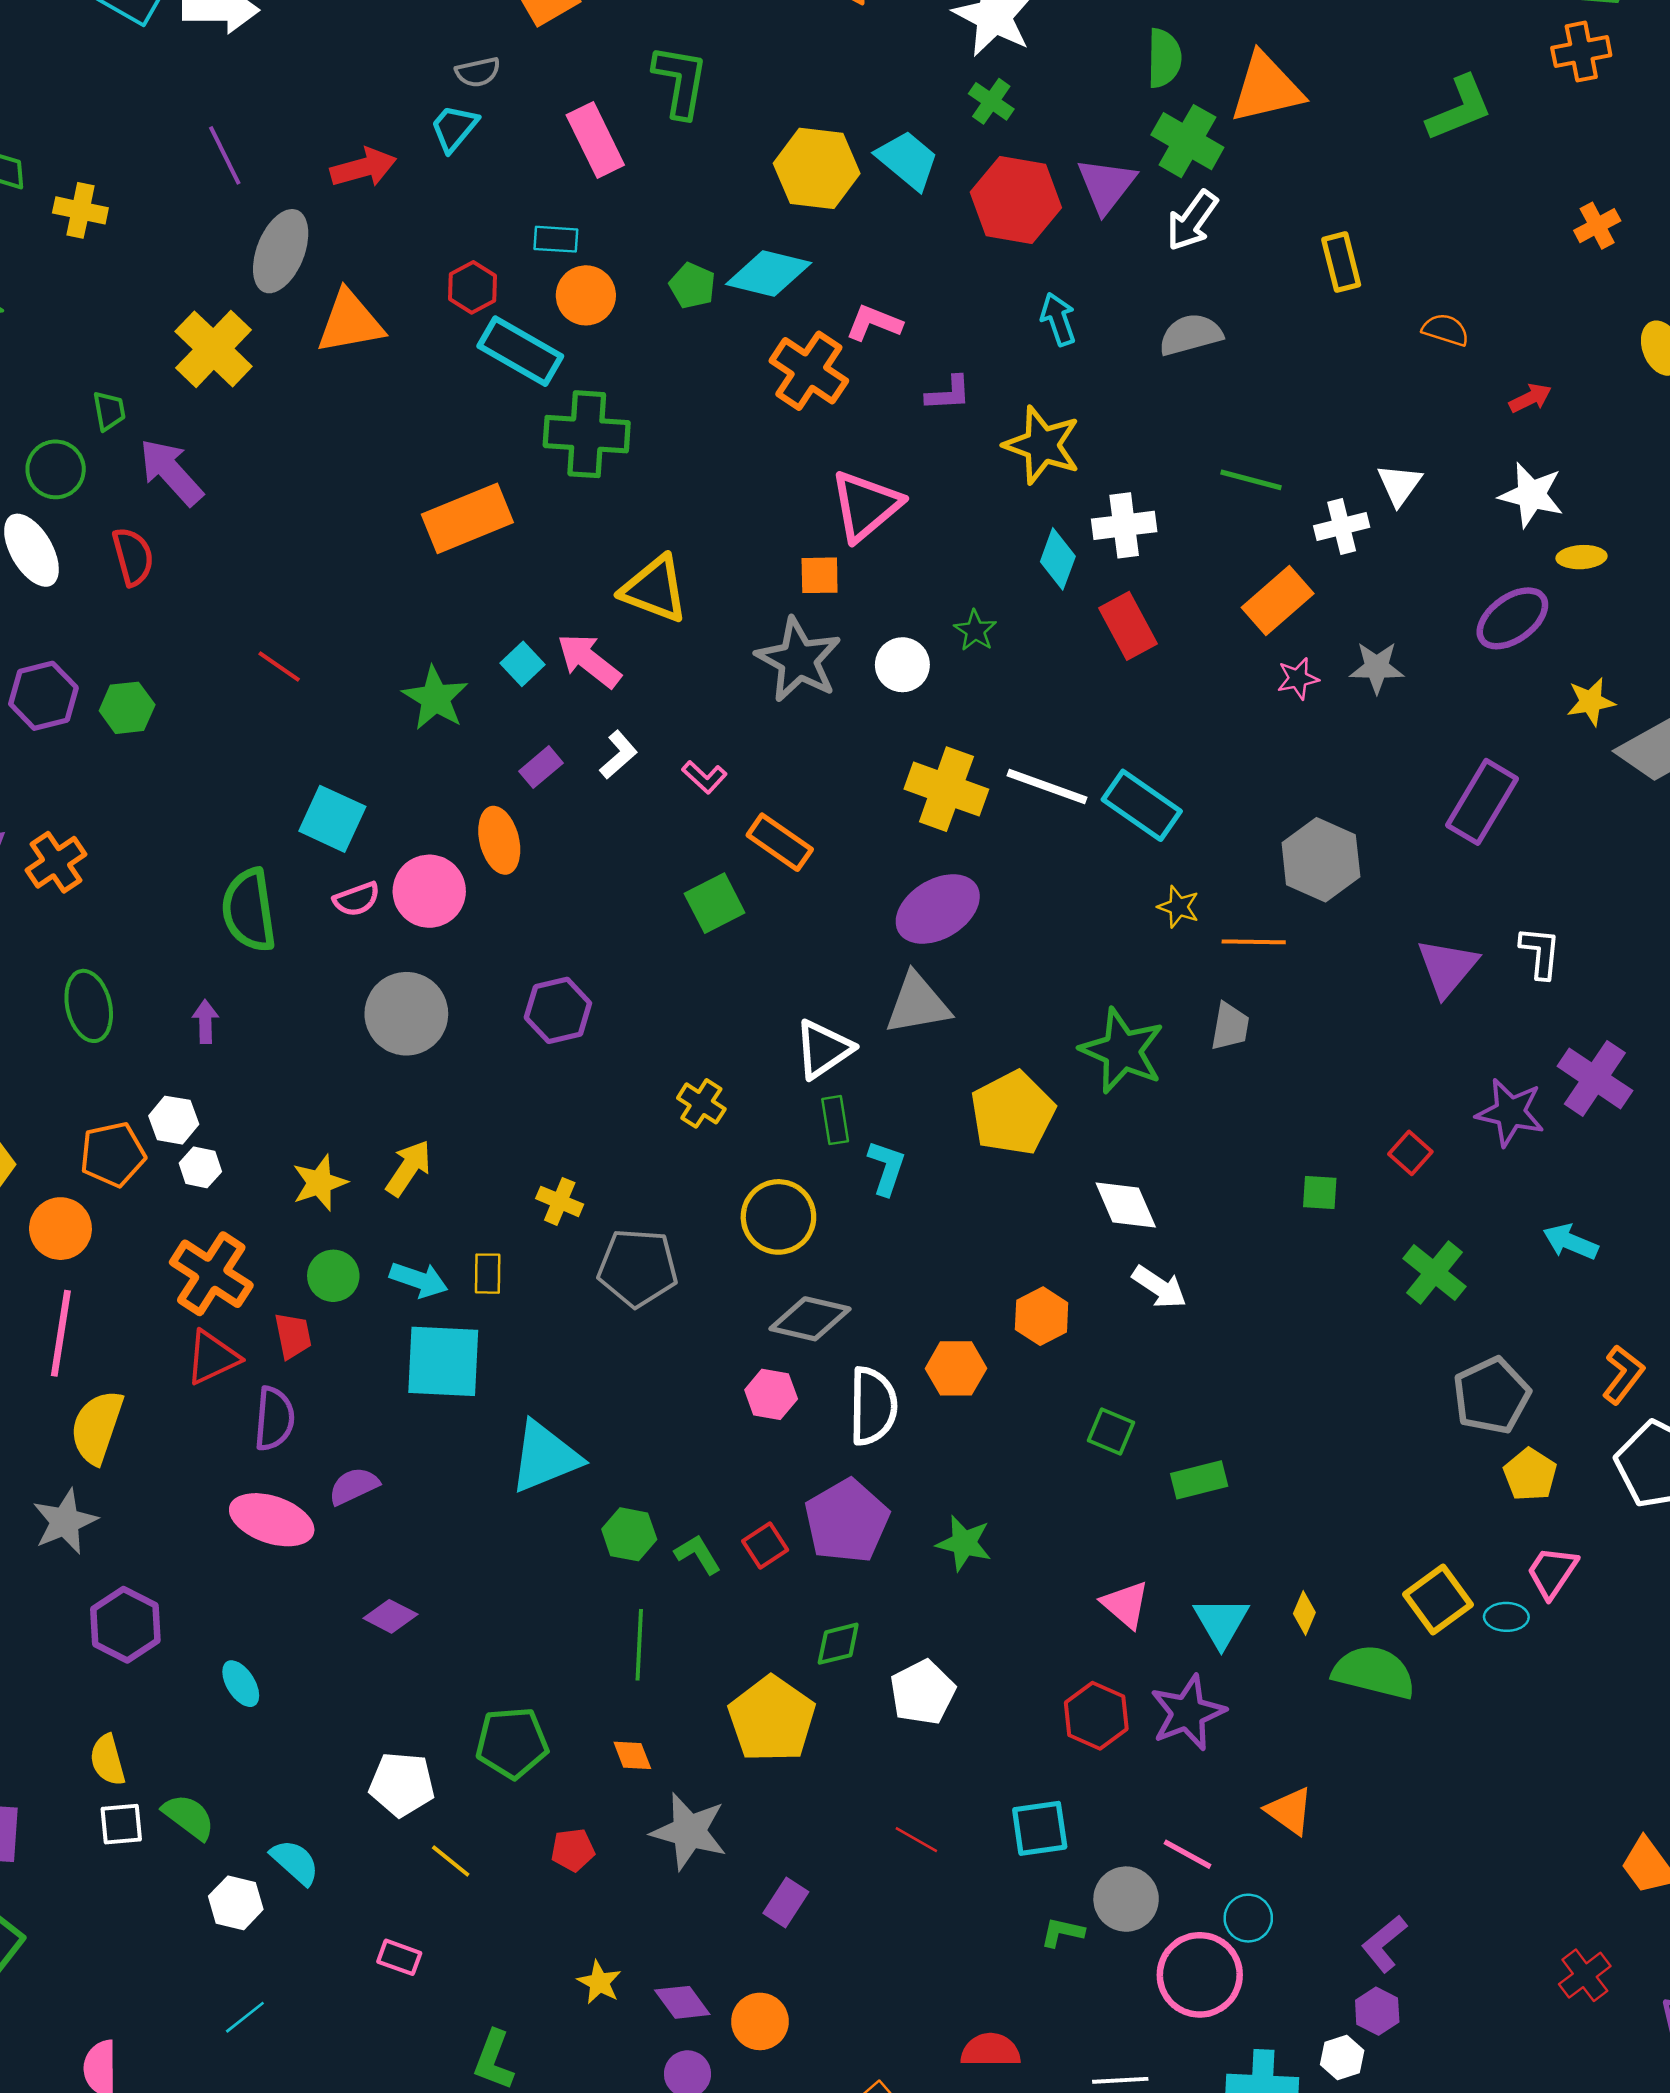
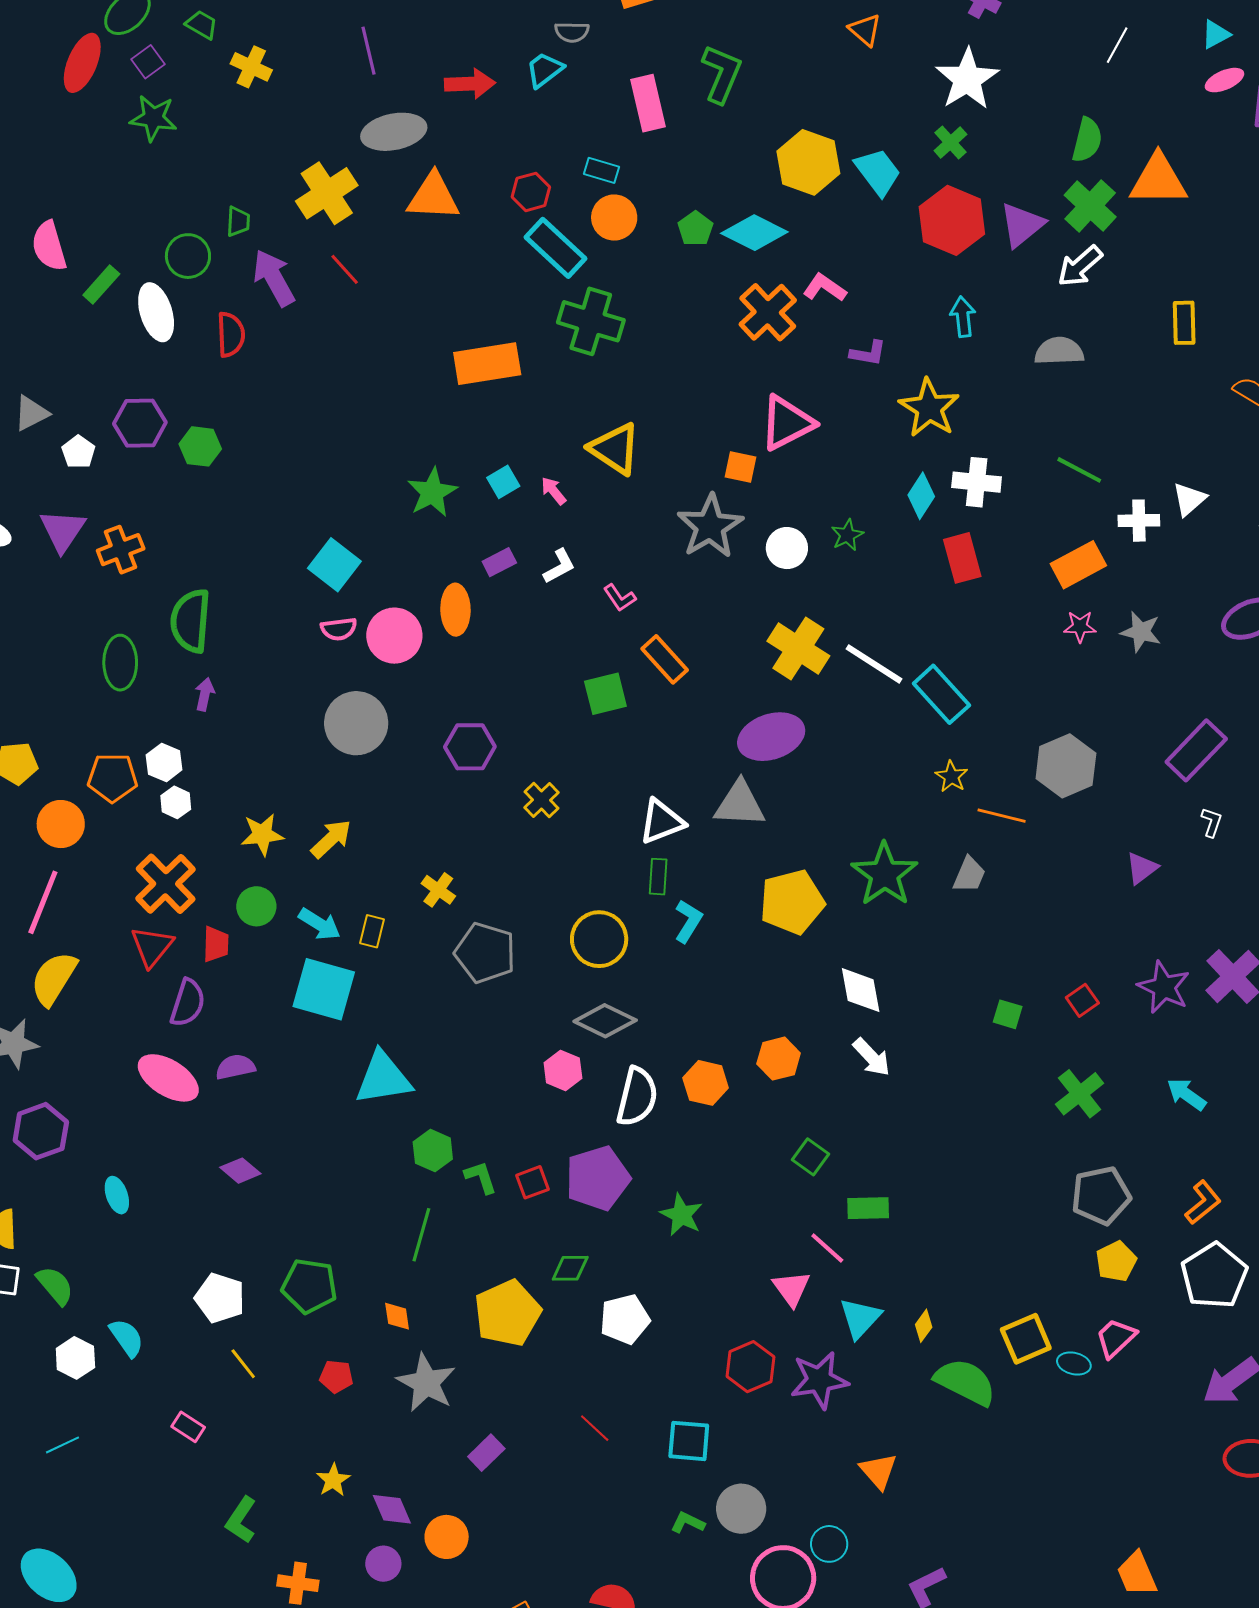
gray ellipse: (281, 251) -> (394, 132), turned 44
pink arrow: (589, 661) -> (554, 491), size x0.6
red line: (279, 666) -> (345, 269), moved
green semicircle: (249, 910) -> (191, 621), moved
white L-shape: (1540, 952) -> (1212, 822), moved, size x0.7
purple triangle: (1447, 967) -> (1142, 868), size x0.7
yellow cross: (701, 1103) -> (541, 800), moved
red triangle: (212, 1357) -> (152, 947), turned -39
pink line: (1187, 1854) -> (827, 1248), moved

